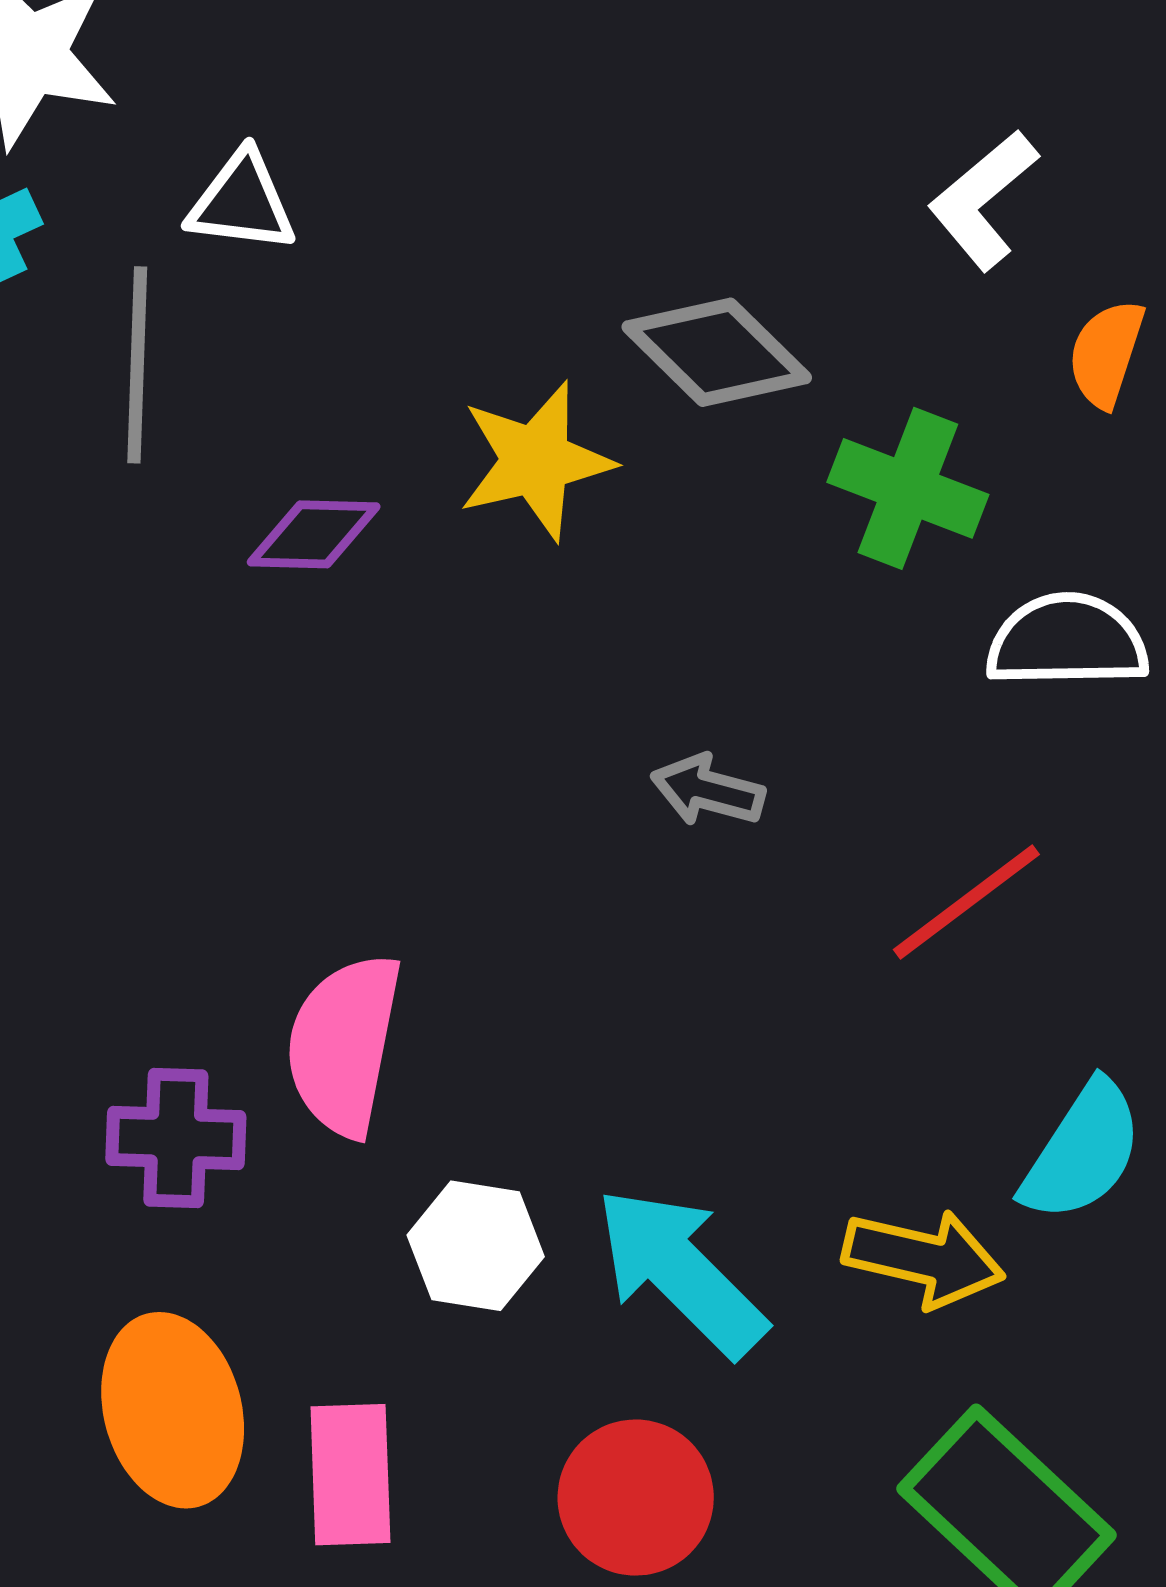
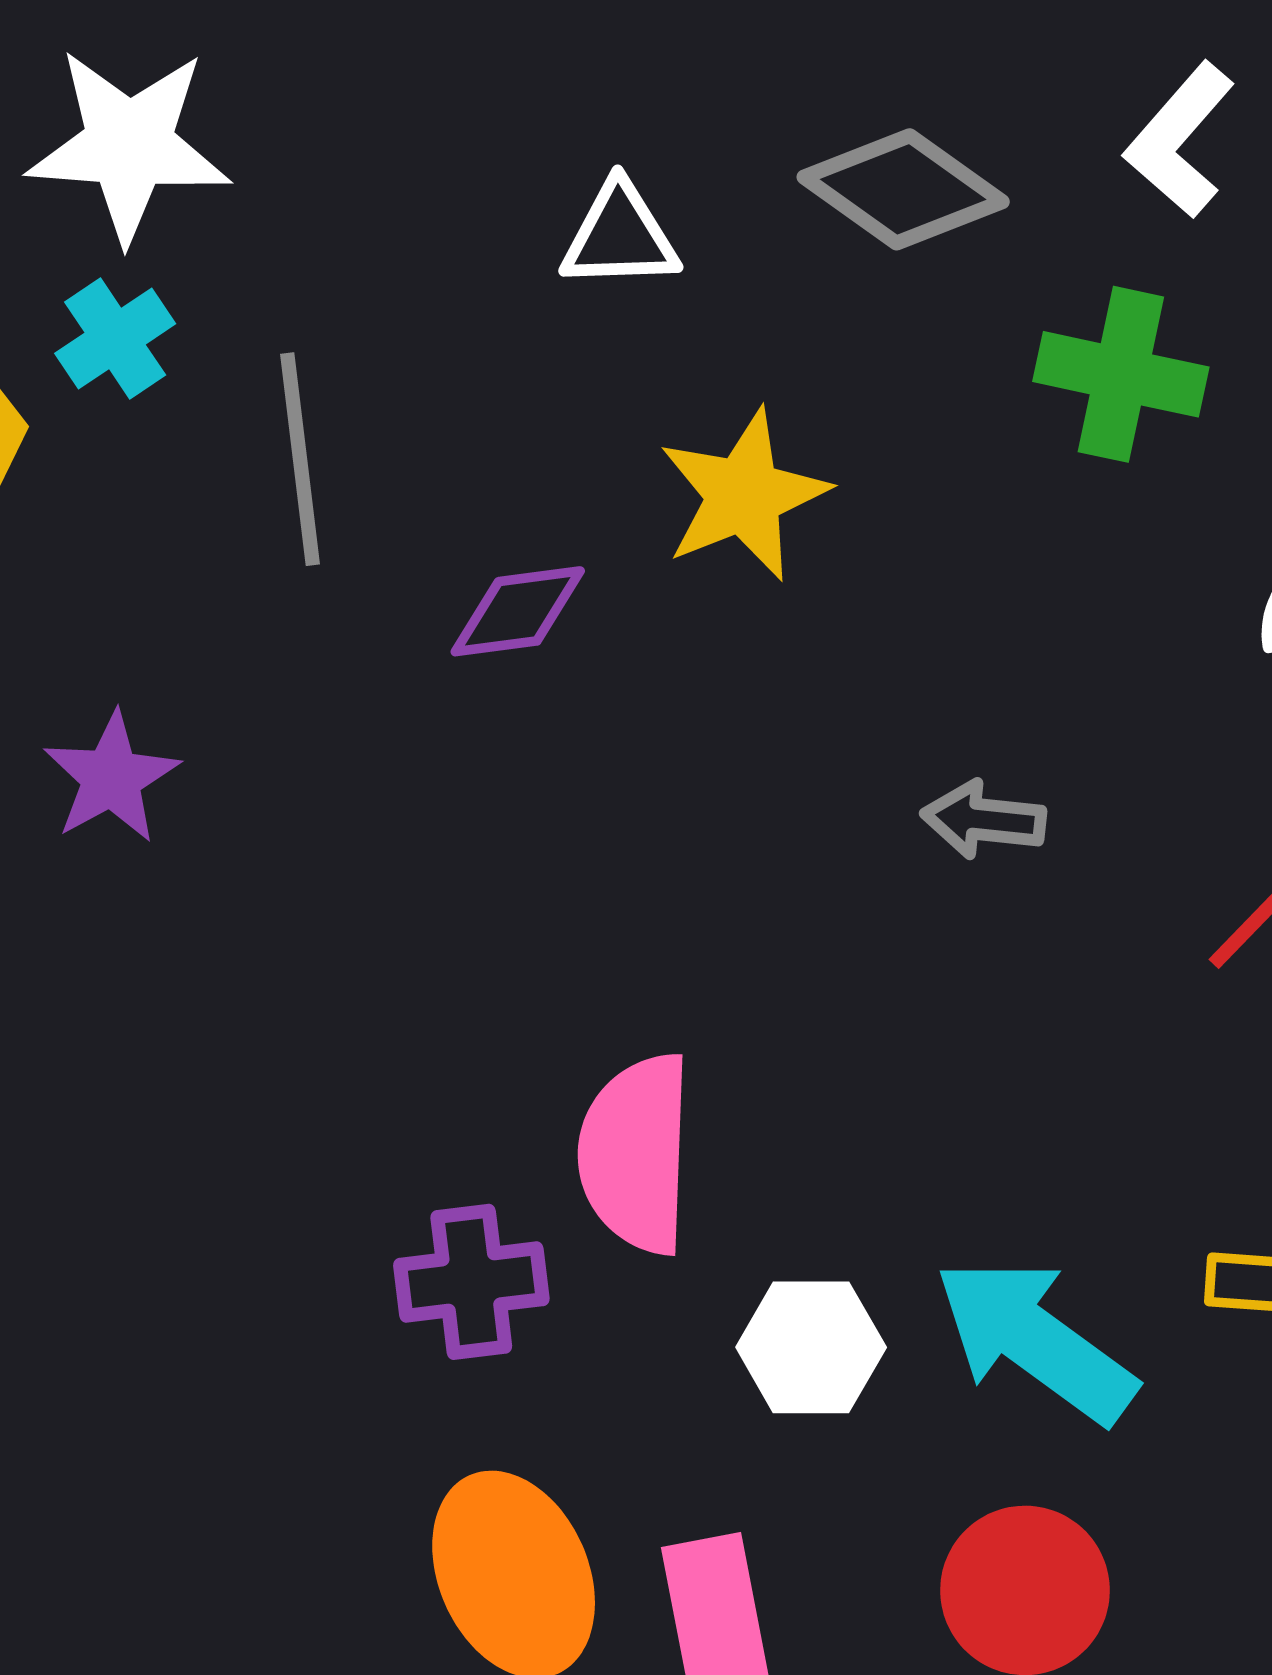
white triangle: (242, 202) -> (620, 236), moved
gray diamond: (717, 352) -> (903, 189), moved
green cross: (908, 488) -> (1121, 374), moved

